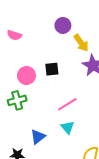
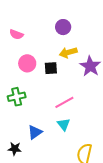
yellow arrow: (81, 43) -> (68, 52), moved, turned 108
pink circle: (26, 76) -> (27, 63), moved

